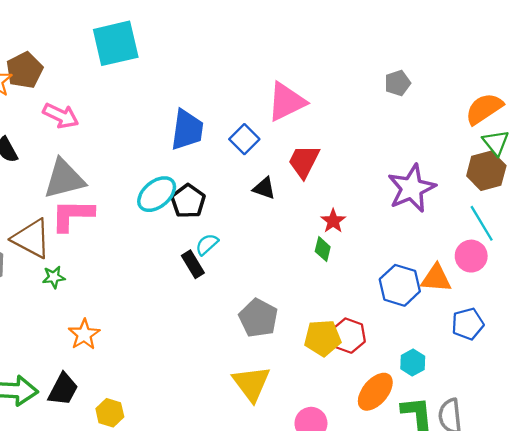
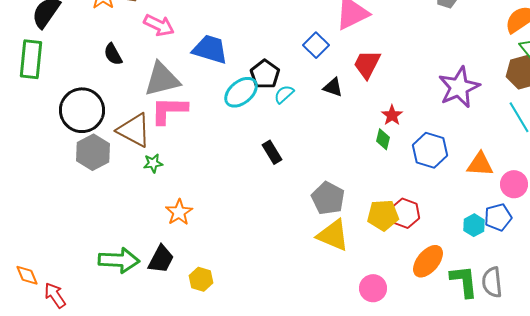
blue trapezoid: (187, 130) -> (210, 49), moved, turned -81
black pentagon: (188, 201) -> (265, 74), moved
cyan semicircle: (207, 244) -> (284, 94), moved
pink circle: (471, 256) -> (514, 184), moved
blue hexagon: (400, 285) -> (430, 150), moved
blue pentagon: (468, 324) -> (498, 217), moved
cyan hexagon: (413, 362) -> (474, 225), moved
yellow triangle: (251, 384) -> (333, 235), moved, turned -30

